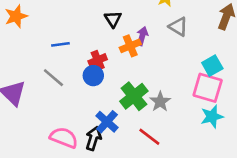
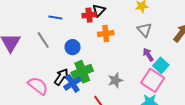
purple arrow: (142, 36) -> (148, 55), moved, turned -64
red cross: (98, 60) -> (89, 15), moved
cyan square: (212, 66) -> (161, 65), turned -35
green cross: (134, 96) -> (82, 72), moved
black arrow: (93, 138) -> (61, 77), moved

